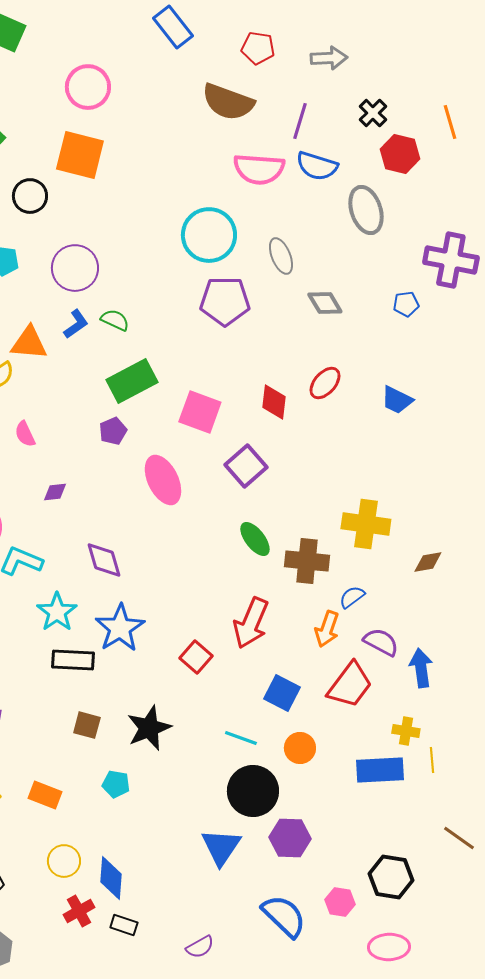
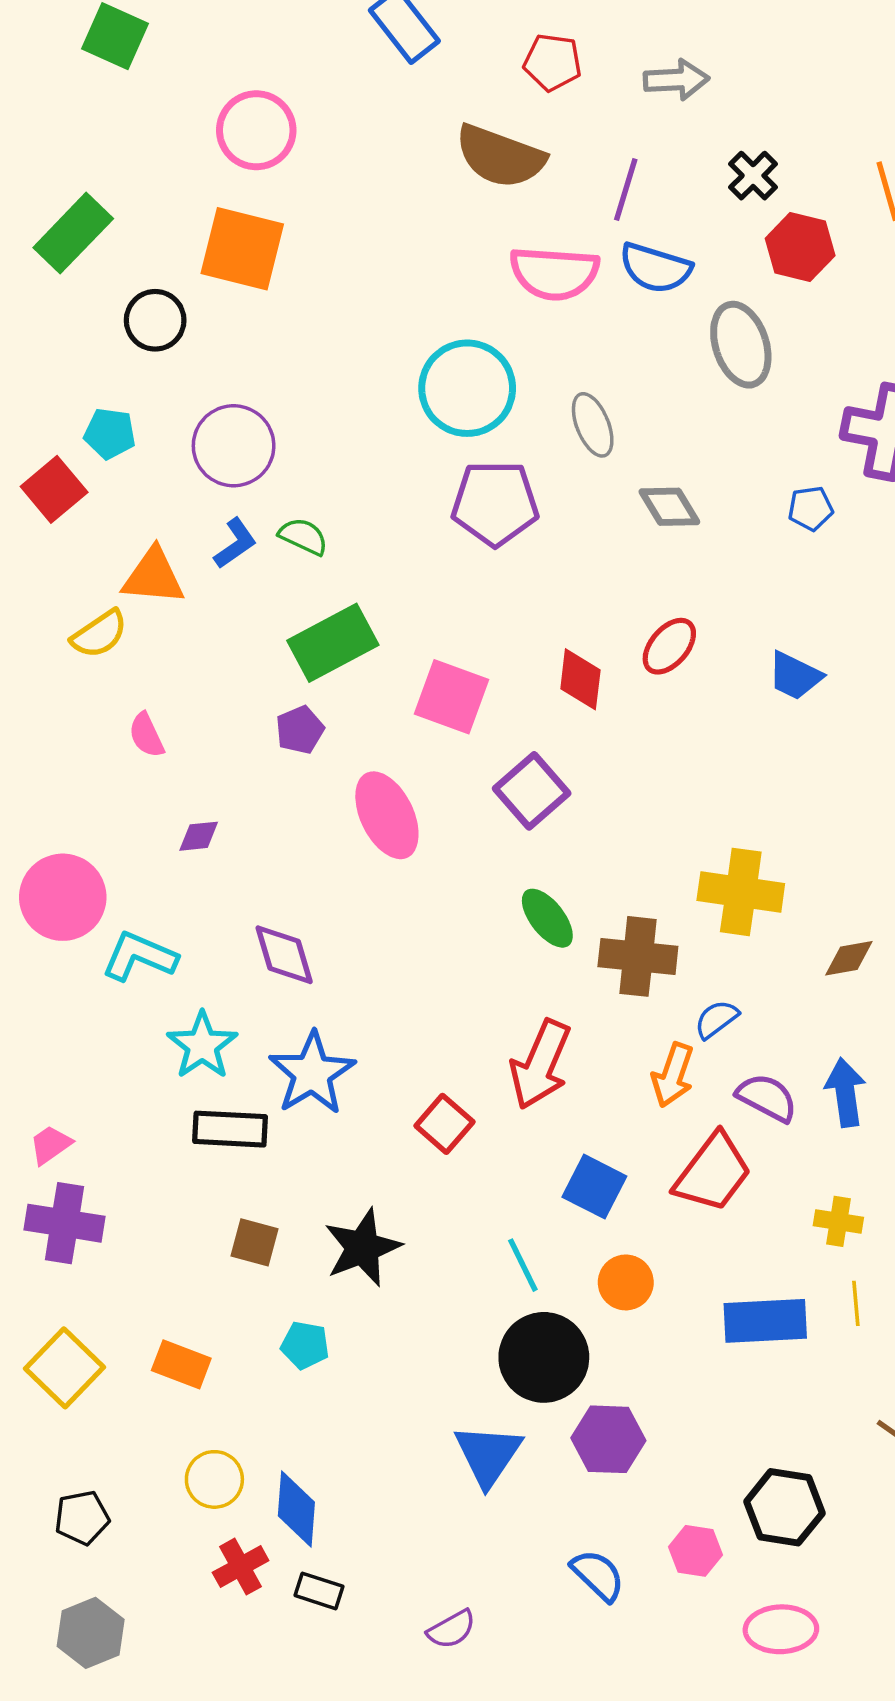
blue arrow: (421, 668) -> (845, 1092), moved
yellow cross: (406, 731) -> (838, 1221), moved
cyan line: (241, 738) -> (523, 1265), turned 44
blue semicircle: (284, 916) -> (598, 1575), size x0.7

